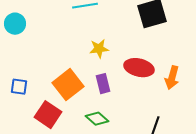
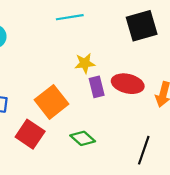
purple rectangle: (103, 84) -> (97, 87), moved

